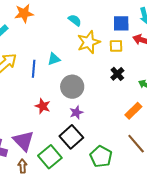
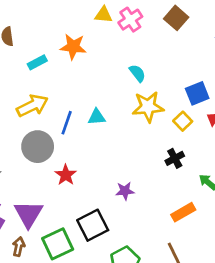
blue square: (121, 23) -> (197, 93), turned -36
yellow square: (116, 46) -> (183, 121), turned 32
gray circle: (72, 87) -> (38, 147), moved
purple star: (76, 112) -> (125, 191), moved

